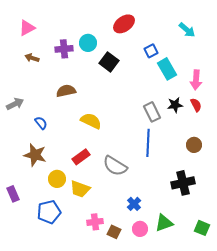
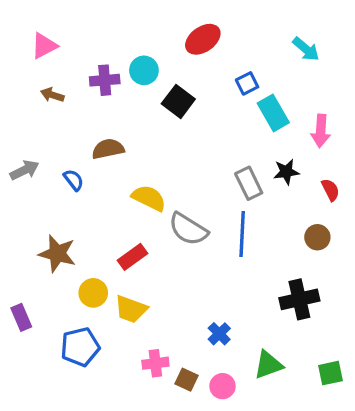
red semicircle: (196, 105) -> (330, 190), moved
blue semicircle: (41, 123) -> (74, 180), moved
gray semicircle: (115, 166) -> (188, 229), moved
green square: (202, 228) -> (330, 373), turned -35
pink circle: (140, 229) -> (222, 386), moved

